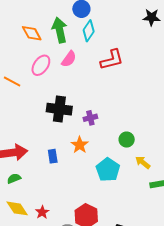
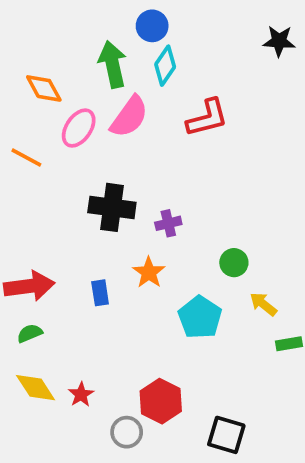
orange diamond: (32, 33) -> (44, 88), moved
pink semicircle: (69, 59) -> (129, 117), size x1.4

